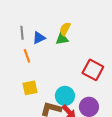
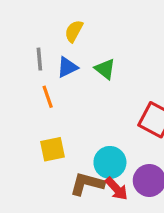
yellow semicircle: (65, 29) -> (74, 31), moved
green triangle: (62, 39) -> (105, 69), turned 48

